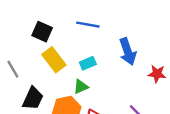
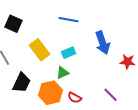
black square: (42, 32) -> (14, 24), moved

